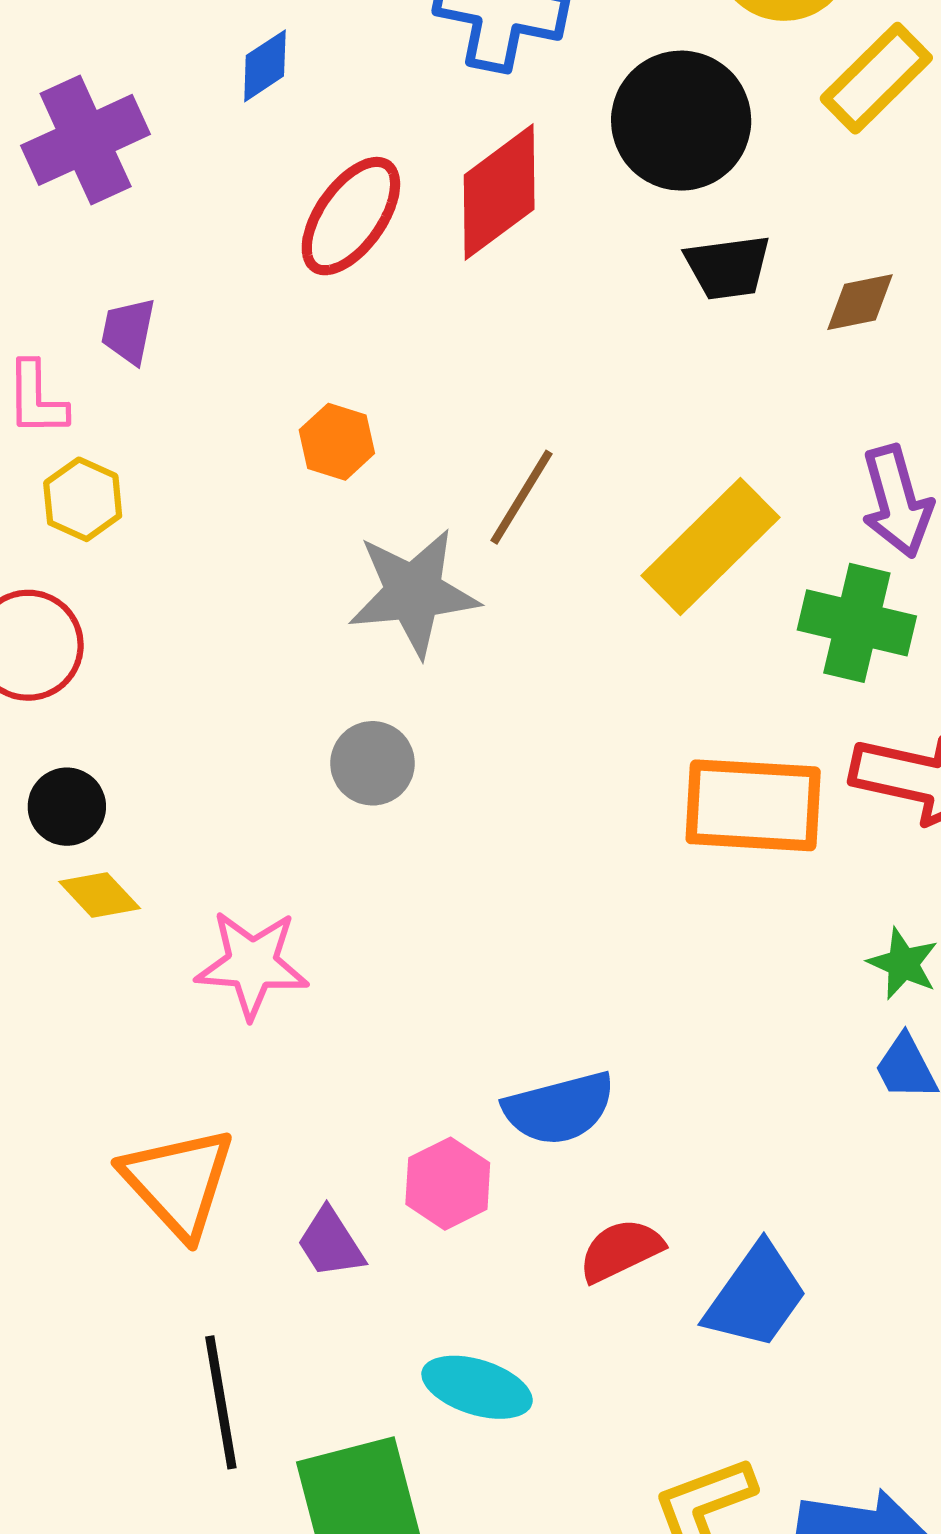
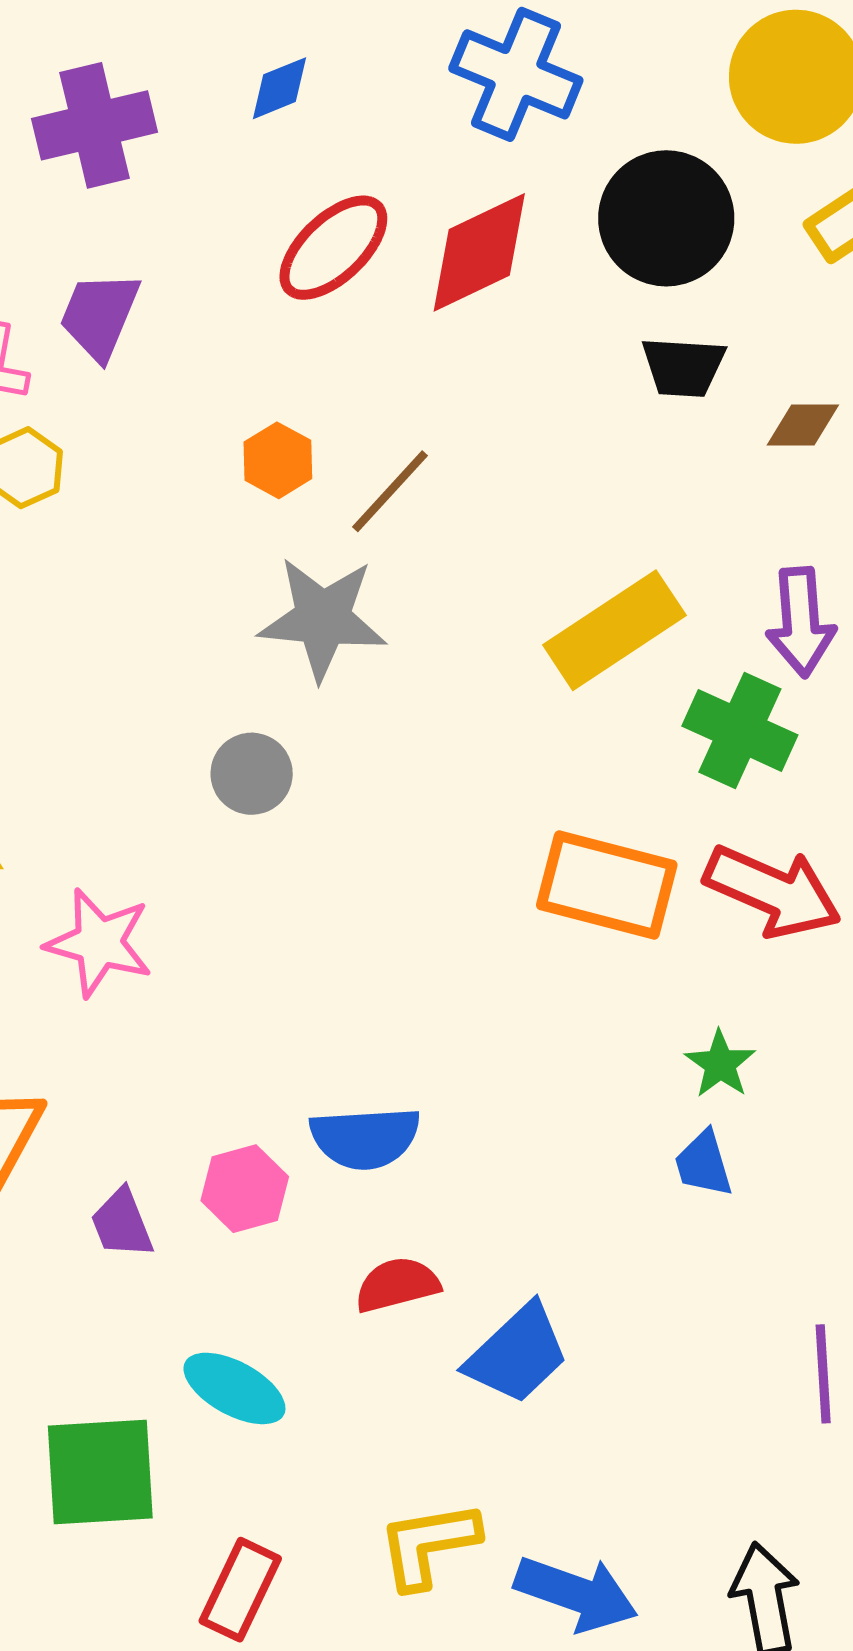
purple trapezoid: (128, 331) -> (100, 316), size x1.4
brown line: (522, 497) -> (390, 491), moved

